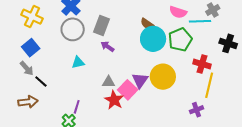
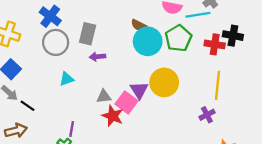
purple arrow: (108, 47) -> (97, 57), turned -32
red cross: (202, 64) -> (215, 44), moved

